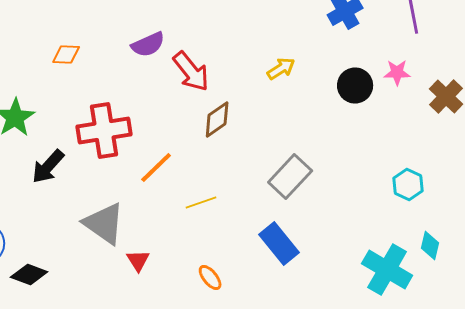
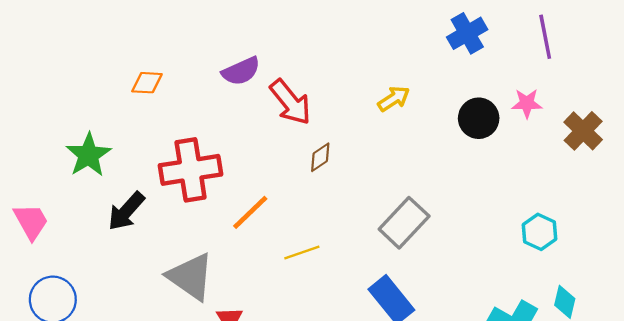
brown diamond: (217, 120) -> (320, 157), size x0.7

